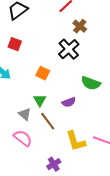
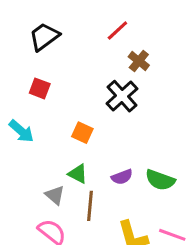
green semicircle: (91, 83) -> (160, 180), moved
green triangle: (40, 100) -> (78, 174), turned -32
brown line: (48, 121) -> (90, 206), turned 42

